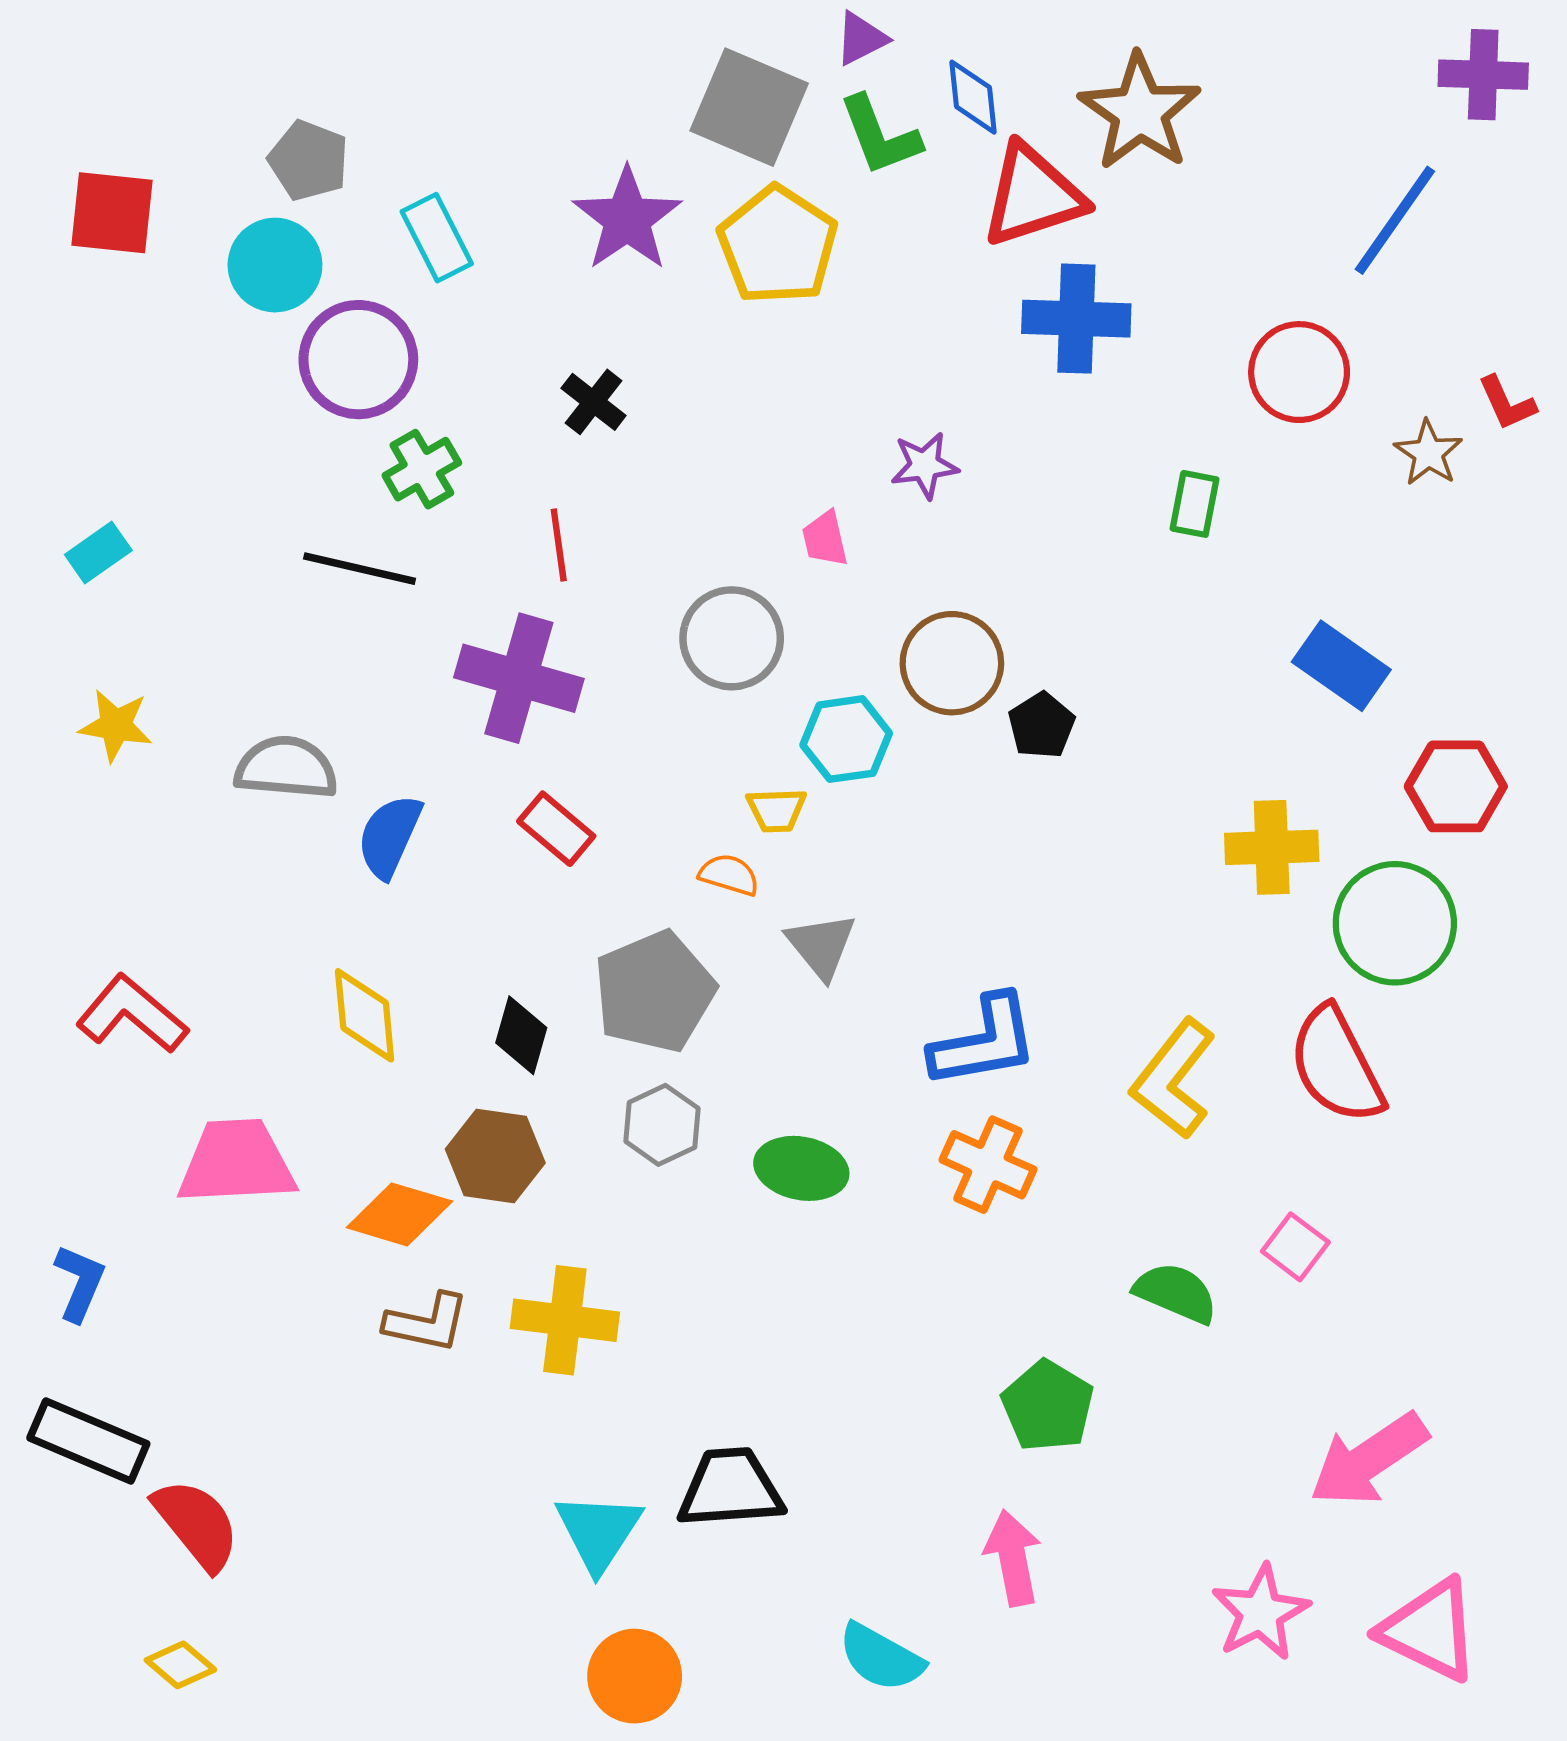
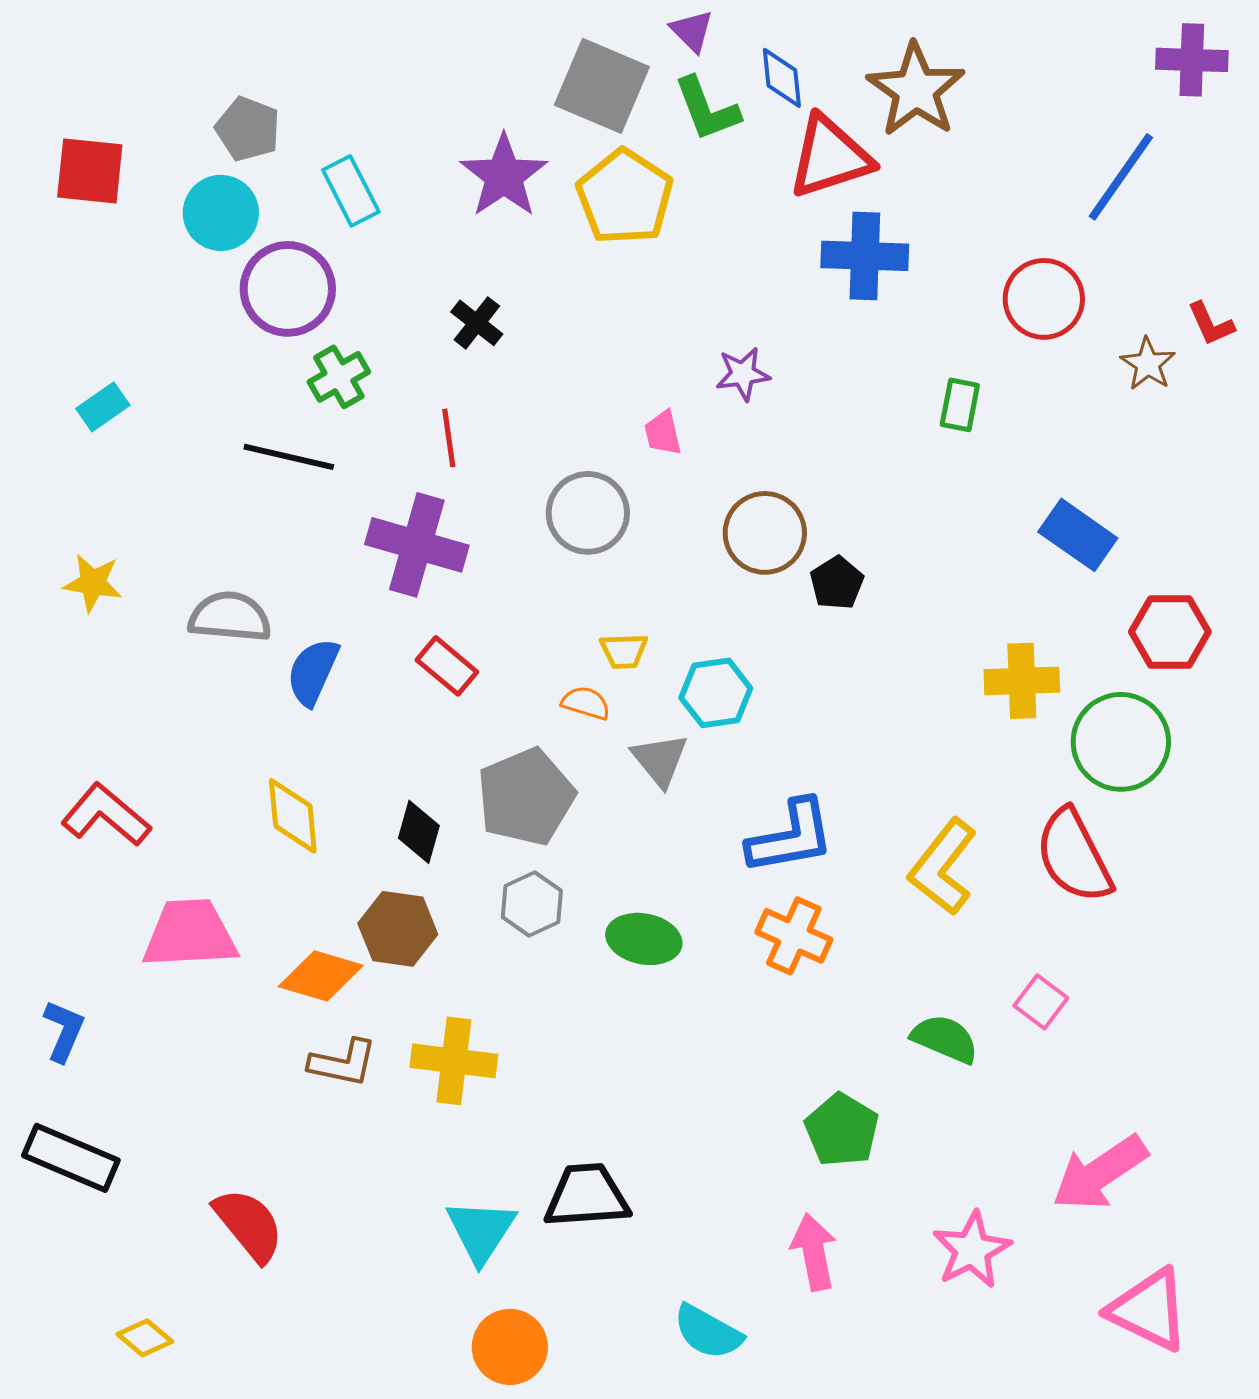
purple triangle: (861, 39) -> (692, 31), turned -48
cyan rectangle: (98, 552) -> (103, 407), moved
cyan hexagon: (846, 739) -> (716, 693), moved
red semicircle: (197, 1524) -> (249, 1225), moved
pink star: (1260, 1613) -> (972, 1250), moved

